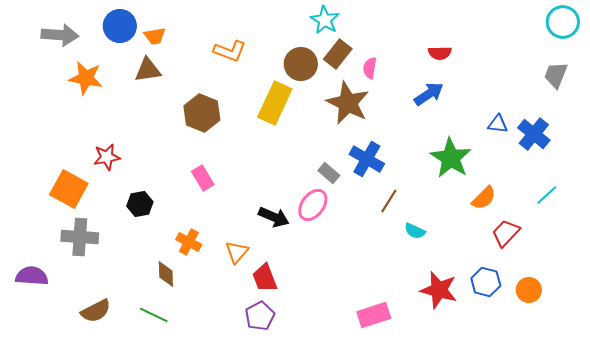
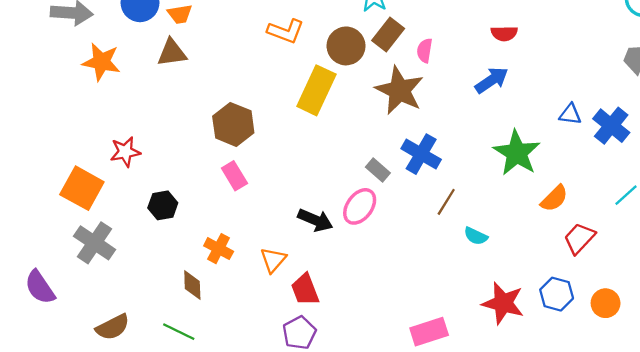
orange L-shape: (230, 51) -> (286, 31), moved
brown hexagon: (202, 113) -> (233, 124), moved
gray cross: (80, 237) -> (94, 243), turned 30
purple semicircle: (32, 276) -> (40, 287), turned -128

